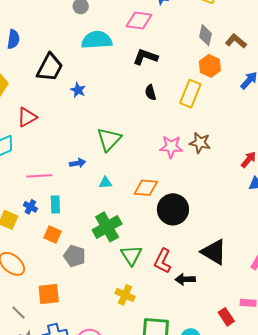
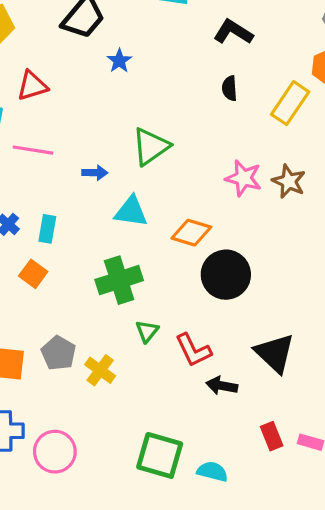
pink line: (39, 176) -> (33, 150), moved
cyan triangle: (105, 183) -> (131, 212), size x1.6
green triangle: (131, 255) -> (147, 331), size x0.7
gray pentagon: (75, 256) -> (58, 353), moved
red L-shape: (163, 261) -> (193, 350), turned -65
yellow cross: (125, 295) -> (100, 370), moved
red rectangle: (226, 317) -> (272, 436), moved

